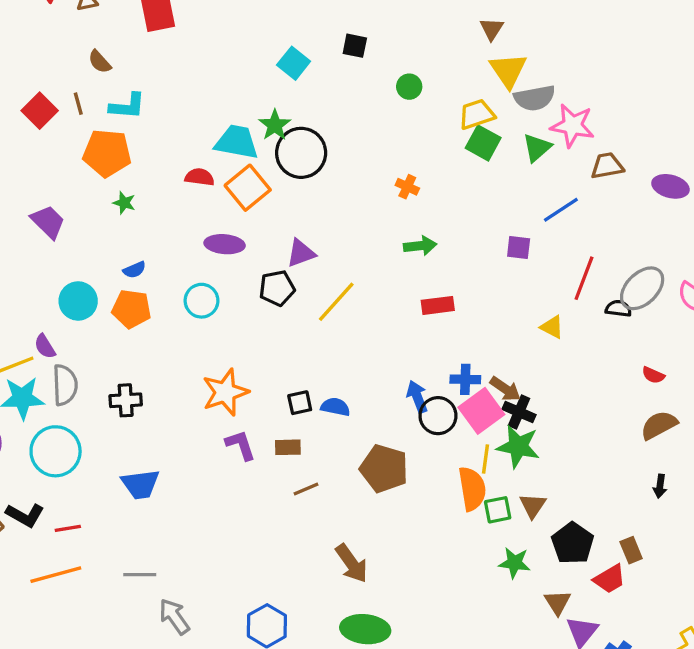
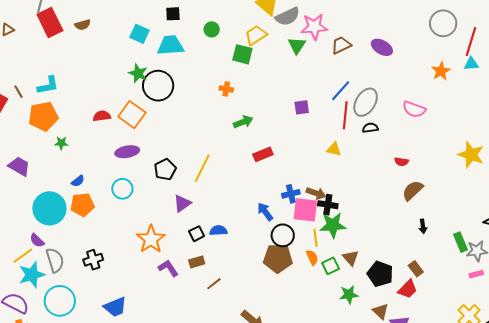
brown semicircle: (100, 62) -> (83, 25), moved, turned -49
cyan trapezoid: (237, 142) -> (170, 45), moved
green square: (483, 143) -> (242, 54), moved
purple ellipse: (670, 186) -> (382, 47), turned 30
blue line: (561, 210) -> (341, 91), moved
purple triangle: (301, 253) -> (182, 203), moved
gray ellipse: (642, 288) -> (366, 102), moved
cyan circle: (78, 301) -> (49, 208), size x1.4
pink square: (481, 411) -> (305, 210), turned -32
black circle: (438, 416) -> (283, 235), moved
brown pentagon: (384, 469) -> (278, 258), moved
orange semicircle: (472, 489) -> (312, 257), size x0.6

